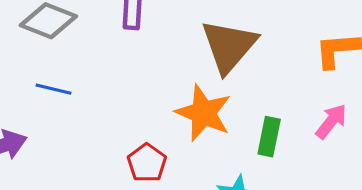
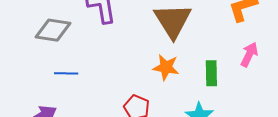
orange star: (203, 113) -> (166, 67), size x0.7

